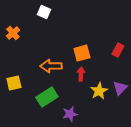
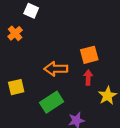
white square: (44, 12) -> (31, 11), moved

